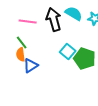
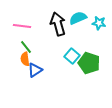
cyan semicircle: (74, 14) -> (78, 18), turned -54
pink line: (28, 22) -> (22, 26), moved

